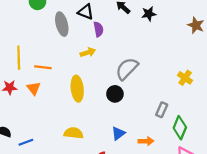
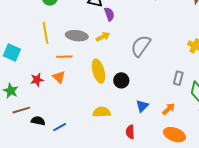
gray ellipse: (62, 24) -> (77, 36), moved, turned -60
yellow line: (19, 58) -> (46, 33), moved
black circle: (115, 94) -> (121, 80), moved
orange arrow: (146, 141) -> (169, 109), turned -32

